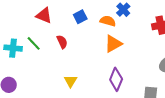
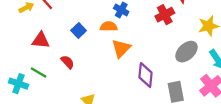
cyan cross: (13, 48) -> (18, 84), turned 30
purple diamond: (116, 79) -> (145, 75), moved

